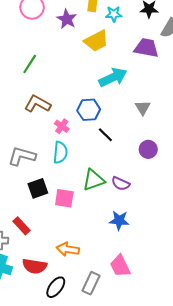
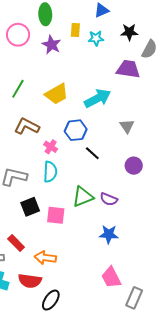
yellow trapezoid: (96, 41) -> (57, 94), moved
orange arrow: (68, 249) -> (45, 258), moved
gray rectangle: (91, 283) -> (134, 298), moved

